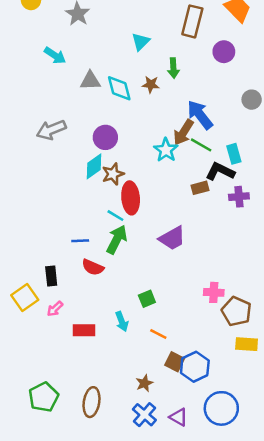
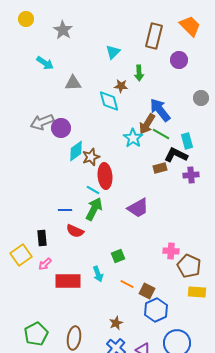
cyan diamond: (119, 88) -> (109, 101), moved
purple circle: (105, 137) -> (61, 128), moved
red rectangle: (84, 330) -> (68, 281), size x1.4
brown square: (175, 362) -> (147, 291), moved

